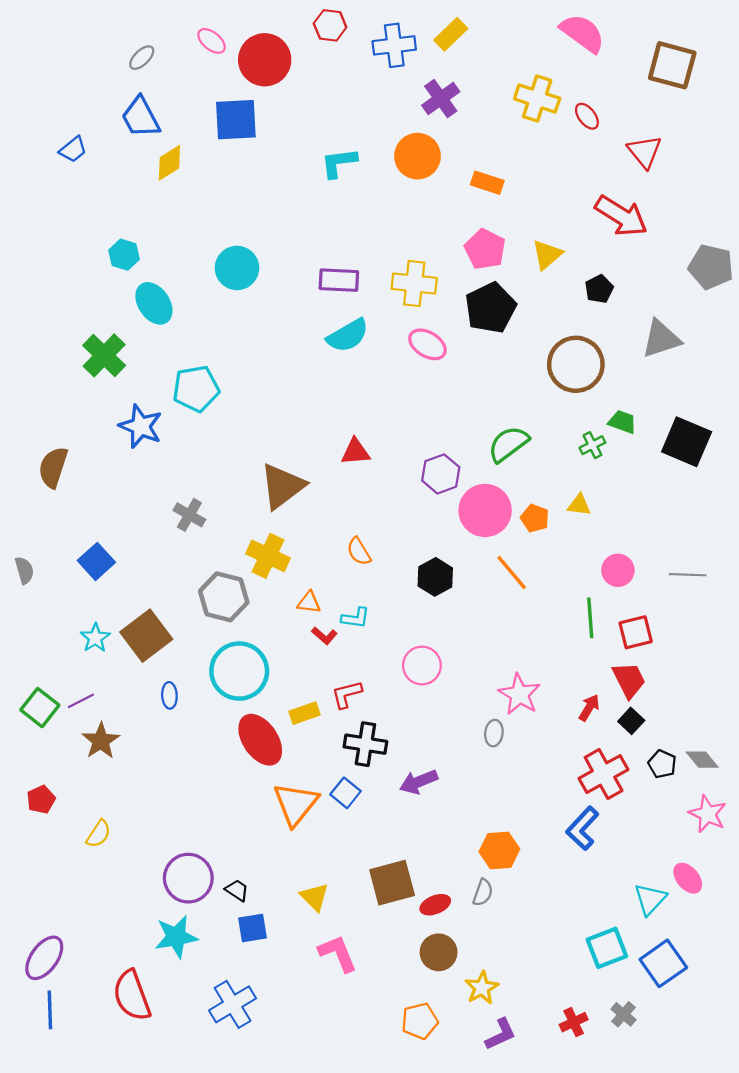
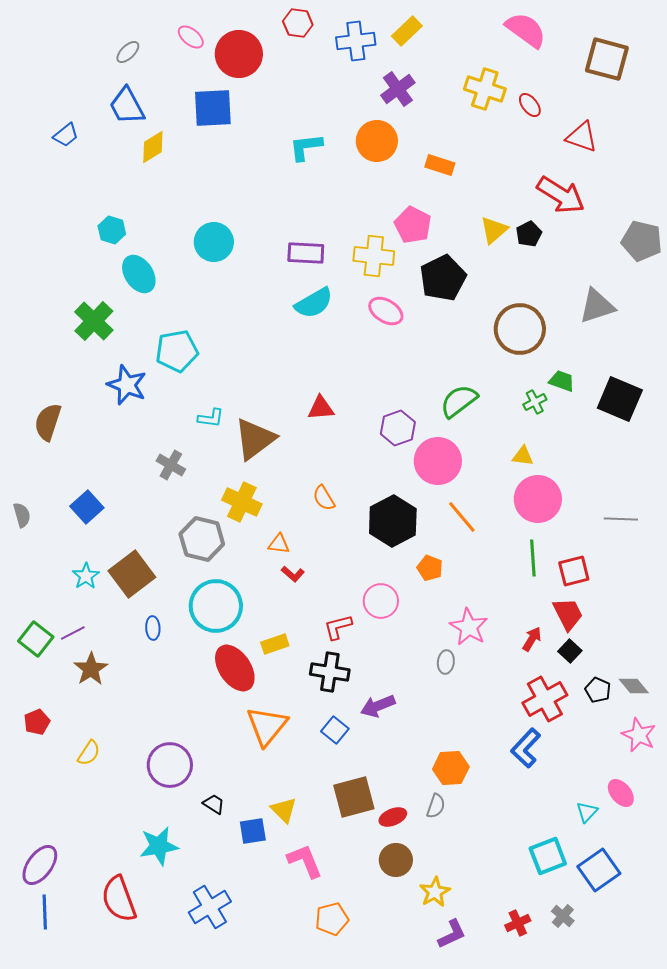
red triangle: (645, 152) -> (582, 137), turned -32
pink pentagon: (485, 249) -> (413, 225), moved
black pentagon: (599, 289) -> (529, 234), moved
orange pentagon: (535, 518) -> (430, 568), moved
pink circle: (618, 570) -> (538, 499), moved, size x1.6
black hexagon: (435, 577) -> (393, 521), size x1.5
cyan L-shape: (355, 618) -> (211, 418), moved
red L-shape: (347, 694) -> (338, 627), moved
blue square: (346, 793) -> (335, 730), moved
purple circle: (188, 878) -> (170, 765), moved
cyan triangle: (650, 899) -> (587, 812), size x0.7
blue square: (252, 928) -> (253, 831), moved
orange pentagon: (420, 1021) -> (332, 919), moved

